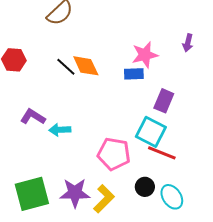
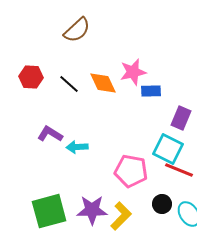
pink star: (145, 55) -> (133, 72), moved
black line: (66, 67) -> (69, 84), moved

